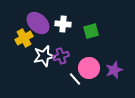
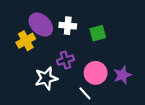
white star: (44, 56) -> (46, 78), moved
white line: (75, 79) -> (85, 93), moved

